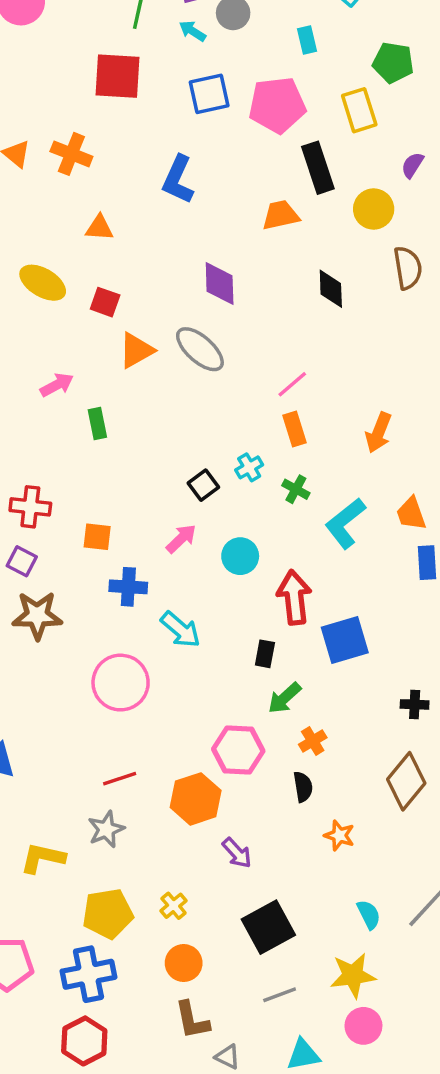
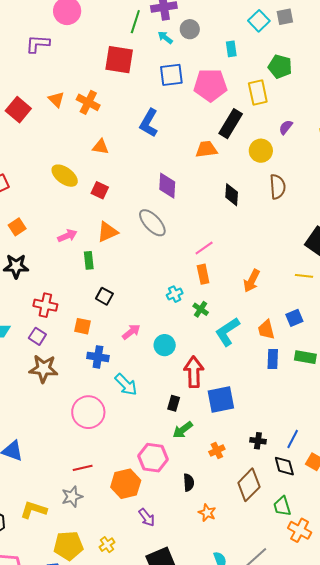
black rectangle: (318, 168) -> (231, 124), turned 44
orange triangle: (136, 350) -> (107, 232), moved
black square: (203, 485) -> (104, 296), moved, turned -30
orange cross: (313, 741) -> (217, 450), moved

